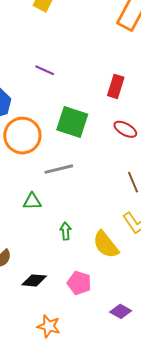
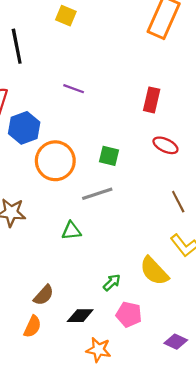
green square: (72, 122) -> (109, 156), moved, size x0.6
green arrow: (66, 231) -> (112, 282), moved, turned 54
orange star: (49, 326) -> (98, 350), moved

